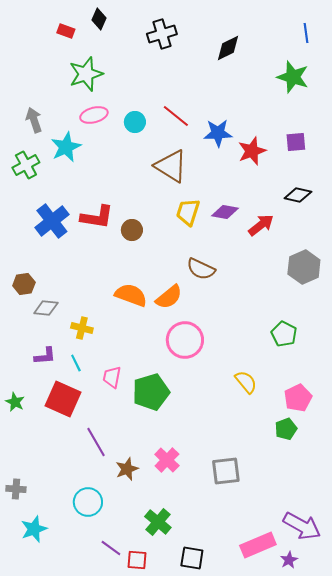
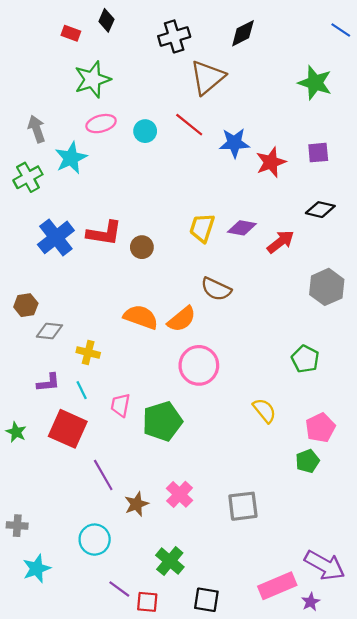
blue line: (306, 33) -> (341, 30), moved, turned -48
black diamond: (228, 48) -> (243, 33), moved
brown triangle: (171, 166) -> (207, 77), moved, turned 48

